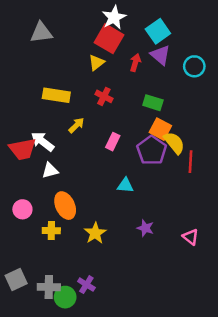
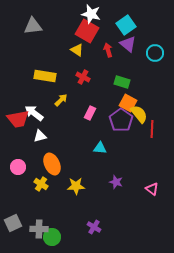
white star: (114, 17) -> (91, 14), turned -30
yellow triangle: (96, 63) -> (77, 50), turned -48
red arrow: (135, 63) -> (108, 50), turned -32
yellow cross: (51, 231) -> (41, 184), turned 32
yellow star: (95, 233) -> (76, 186), turned 30
purple cross: (86, 285) -> (94, 227), moved

